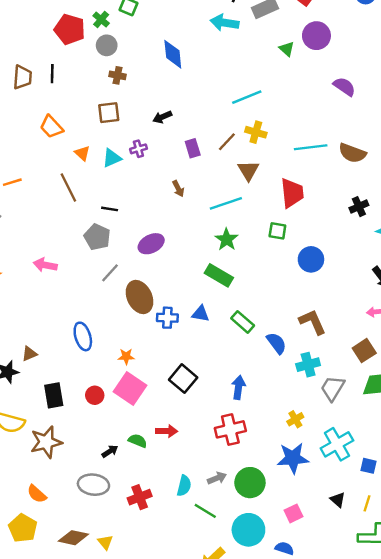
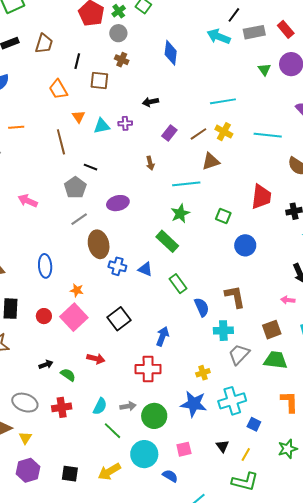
black line: (52, 74) -> (77, 61), moved
brown square: (109, 113) -> (99, 81), moved
cyan line: (311, 147) -> (268, 135), moved
purple rectangle: (193, 148) -> (169, 133), turned 42
brown triangle: (248, 170) -> (211, 161), turned 30
red trapezoid: (292, 193) -> (261, 197), moved
green semicircle: (138, 441) -> (68, 375), moved
gray ellipse: (93, 485) -> (25, 403), moved

